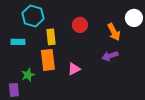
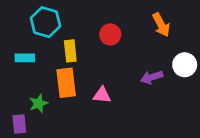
white circle: (134, 18) -> (185, 65), moved
orange arrow: (114, 32) -> (161, 25), moved
pink triangle: (74, 69) -> (102, 95), turned 32

